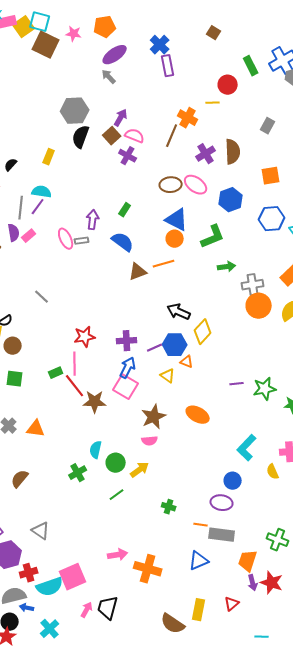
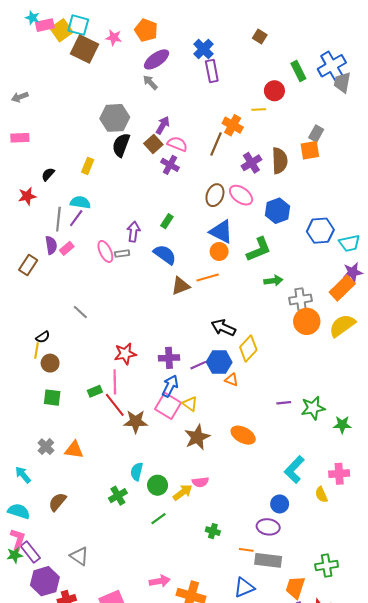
orange pentagon: (105, 27) -> (146, 30), turned 30
orange square: (271, 176) -> (310, 150), moved
brown ellipse: (171, 185) -> (215, 195), turned -65
yellow triangle: (168, 376) -> (190, 404), moved
pink semicircle: (150, 441) -> (200, 482), moved
green cross: (278, 540) -> (327, 566), turned -30

